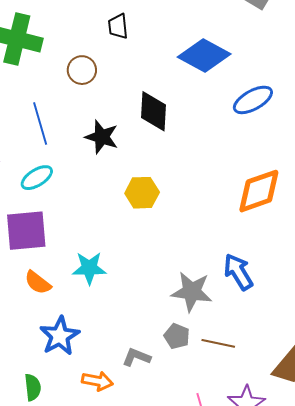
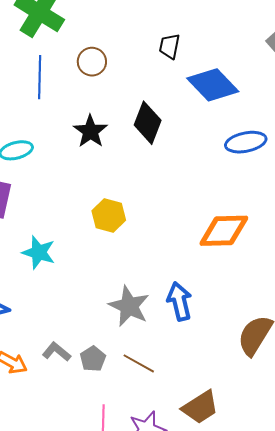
black trapezoid: (118, 26) -> (170, 46), moved
blue line: (40, 124) -> (40, 77), moved
yellow hexagon: (142, 193) -> (109, 216), moved
gray pentagon: (177, 336) -> (93, 359), moved

